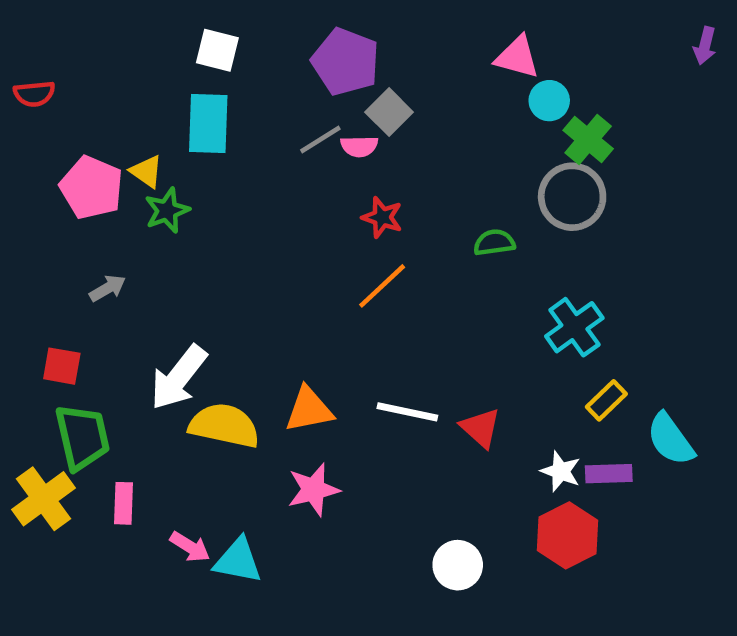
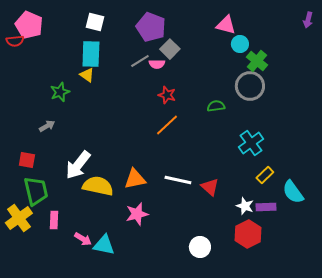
yellow triangle: (146, 172) -> (87, 75), moved
pink pentagon: (92, 188) -> (29, 25), moved
green star: (167, 210) -> (60, 92), moved

